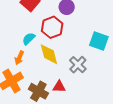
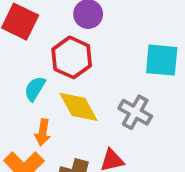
orange arrow: (19, 58) -> (43, 132), moved

